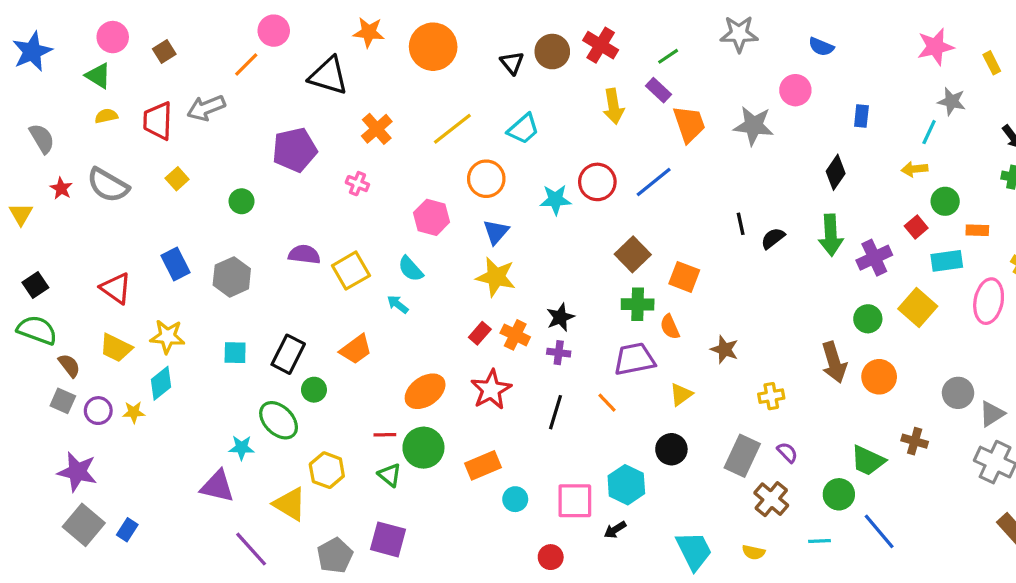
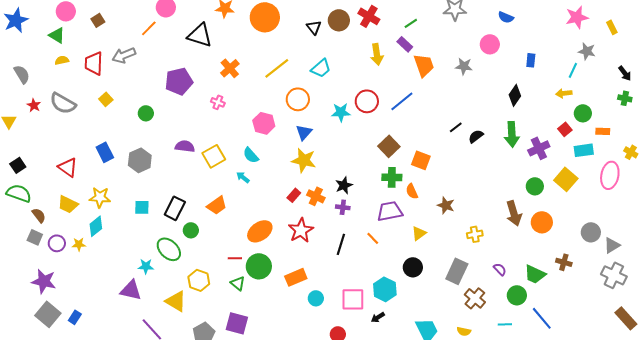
gray star: (754, 126) -> (464, 66), size x0.7
black line: (741, 224) -> (456, 127), turned 64
purple semicircle: (787, 452) -> (500, 269), moved

